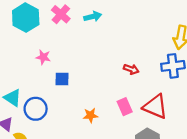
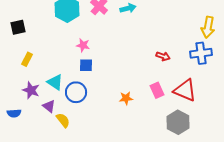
blue square: (62, 79) -> (86, 65), moved

